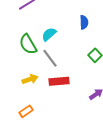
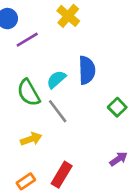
blue semicircle: (84, 22) -> (87, 70), moved, size x1.5
red rectangle: (59, 81) -> (62, 175), moved, turned -54

